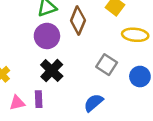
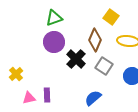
brown diamond: (78, 20) -> (95, 40), moved
black cross: (52, 71) -> (76, 59), moved

